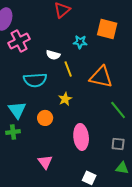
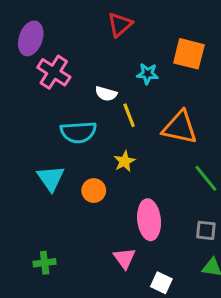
pink cross: (19, 41) -> (54, 72), turned -30
green cross: (13, 132) -> (45, 263), moved
pink triangle: (45, 162) -> (124, 258), moved

